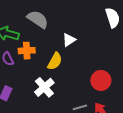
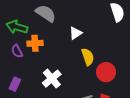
yellow semicircle: (55, 61) -> (88, 57), moved, turned -48

